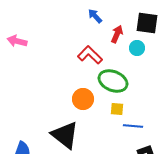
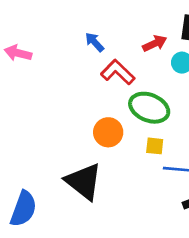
blue arrow: (95, 16) -> (95, 42), moved
red arrow: (117, 34) -> (155, 43), turned 42

